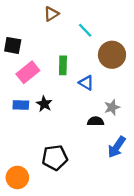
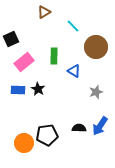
black square: (13, 45) -> (11, 39), turned -35
black semicircle: (96, 121) -> (79, 128), moved
orange circle: (17, 177) -> (24, 143), moved

